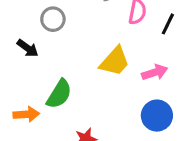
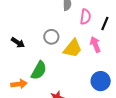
gray circle: (53, 19) -> (51, 37), moved
pink arrow: (155, 72) -> (95, 44), moved, turned -91

